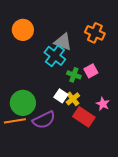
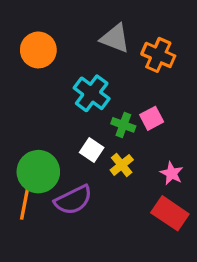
gray triangle: (63, 42) -> (115, 38), moved
white square: (61, 96) -> (92, 150), moved
red rectangle: (84, 117) -> (170, 213), moved
orange line: (15, 121) -> (25, 202), turned -70

